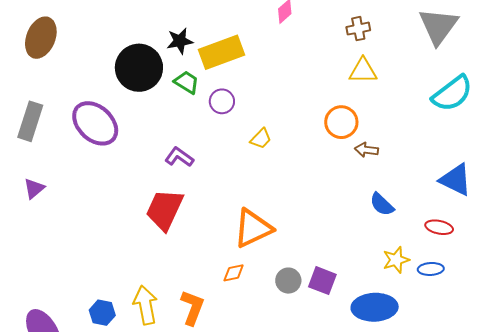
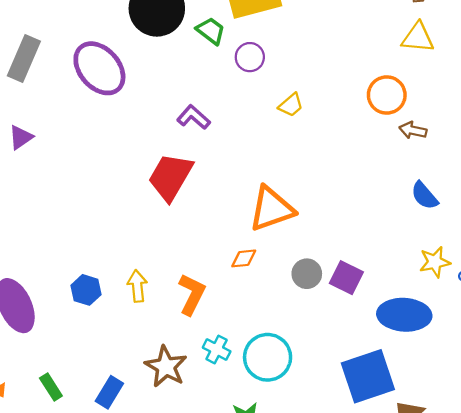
yellow arrow: (145, 305) -> (137, 286), size x0.7

